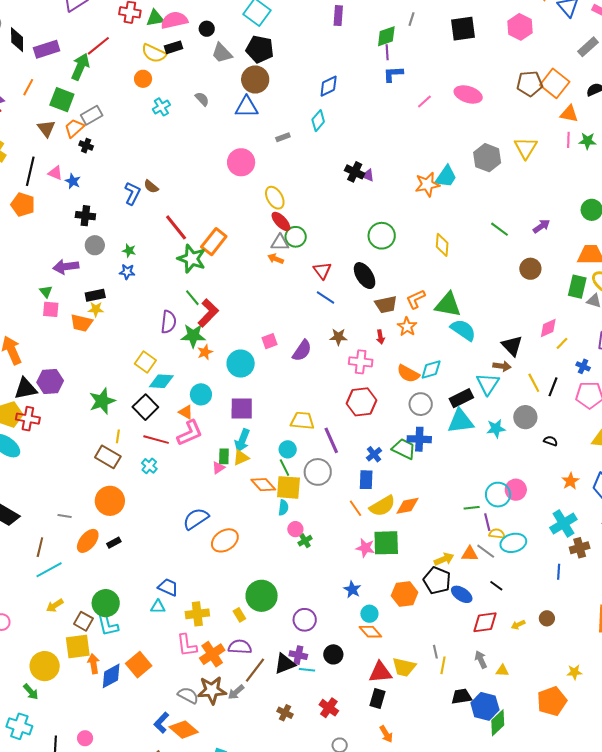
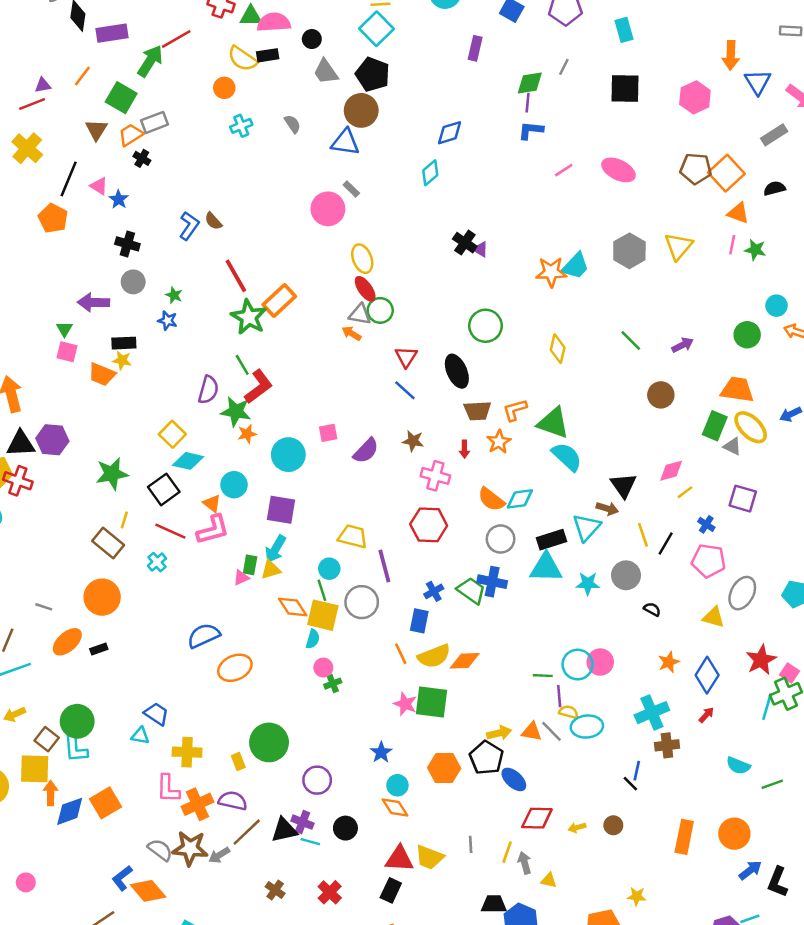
gray rectangle: (283, 137) -> (351, 189), moved, turned 56
black line: (496, 586) -> (630, 784), moved
yellow line: (443, 665) -> (507, 852), moved

